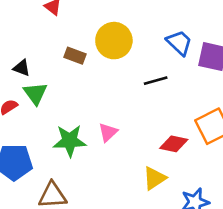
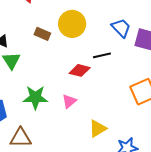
pink triangle: (108, 132) -> (69, 101), moved
red diamond: (174, 144) -> (80, 70), moved

